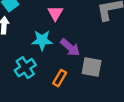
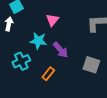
gray square: (92, 67) -> (91, 65), moved

